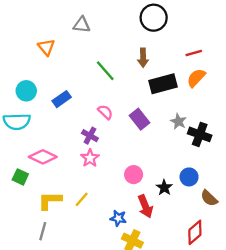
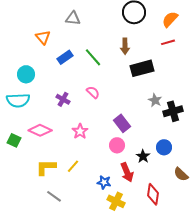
orange semicircle: (196, 78) -> (170, 19), moved
blue rectangle: (62, 99) -> (65, 57), moved
purple rectangle: (139, 119) -> (122, 123), moved
black cross: (200, 134) -> (173, 111), turned -36
purple cross: (90, 136) -> (63, 99), moved
green square: (20, 177) -> (14, 140), moved
brown semicircle: (209, 198) -> (181, 174), moved
gray line: (43, 231) -> (54, 196), moved, turned -70
red diamond: (195, 232) -> (153, 194), moved, turned -40

